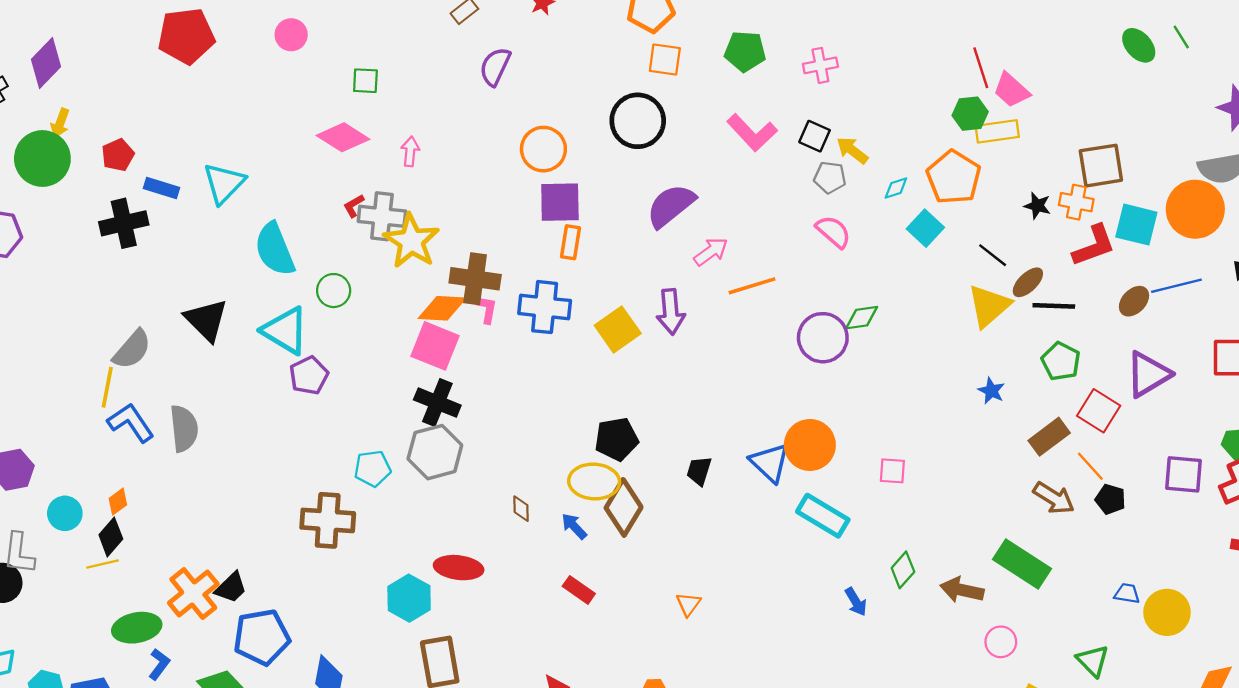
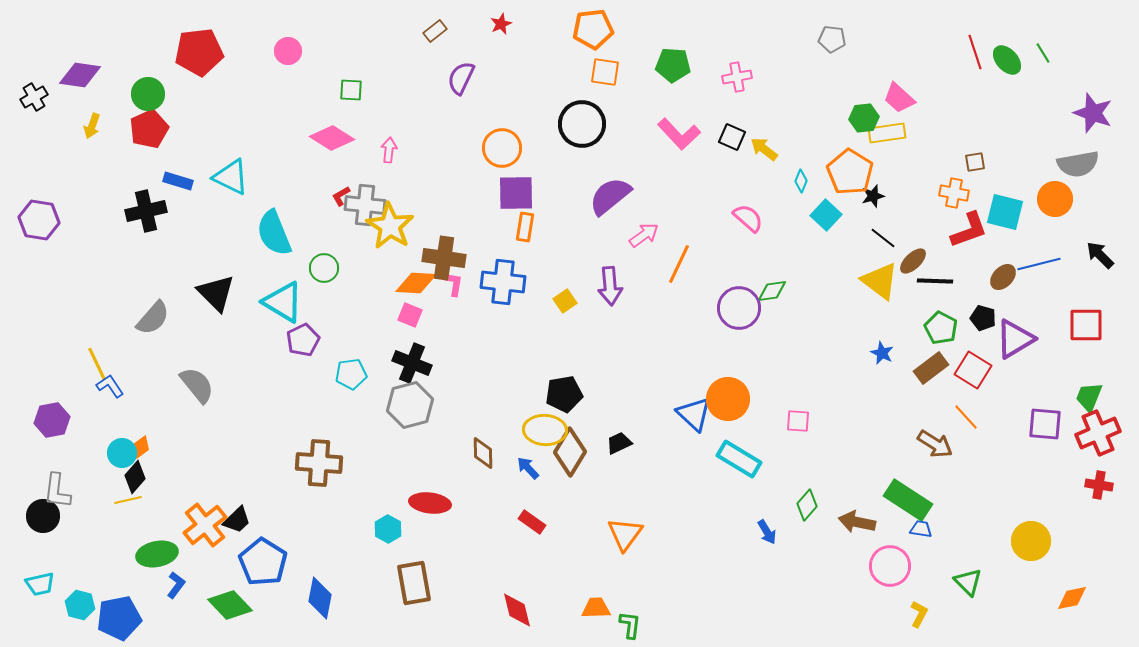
purple diamond: (46, 63) -> (80, 75), turned 54
red line: (981, 68) -> (975, 52), moved
red pentagon: (118, 155) -> (149, 129), moved, size x1.4
green circle: (42, 159) -> (148, 94), moved, size x0.7
brown square: (1101, 166) -> (975, 162), size x0.5
gray pentagon: (830, 177) -> (832, 39), moved
cyan triangle: (224, 183) -> (231, 177), turned -48
cyan diamond: (896, 188) -> (801, 181), turned -50
black star: (1037, 206) -> (873, 196), moved, turned -30
orange circle: (1195, 209) -> (1055, 199), size x0.7
orange line: (752, 286) -> (679, 264), turned -48
yellow triangle: (989, 306) -> (880, 281), turned -42
yellow square: (618, 329) -> (565, 301), size x0.6
pink square: (435, 346) -> (410, 315), size x0.6
yellow line: (107, 387) -> (97, 364), moved, turned -36
blue L-shape: (131, 423) -> (110, 386), moved, size x0.7
gray semicircle: (184, 428) -> (197, 385), turned -33
brown rectangle: (1049, 437) -> (931, 368), moved
cyan pentagon: (372, 469) -> (351, 374), moved
black trapezoid: (699, 471) -> (619, 443), moved, turned 48
black pentagon: (1110, 499) -> (983, 318), moved
brown diamond: (521, 509) -> (483, 453), size x1.4
cyan circle: (65, 513) -> (122, 453), moved
blue trapezoid: (1127, 593) -> (921, 529), moved
cyan hexagon: (409, 598) -> (388, 529), size x0.7
orange triangle: (688, 604) -> (625, 534), size x1.6
blue pentagon: (262, 637) -> (263, 562), turned -30
pink circle: (1001, 642) -> (890, 566), size x1.5

